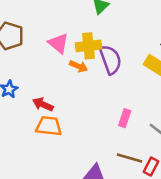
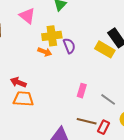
pink triangle: (58, 43) -> (27, 16), moved
purple semicircle: (110, 60) -> (69, 46), size x0.7

